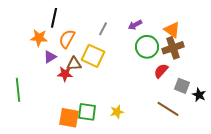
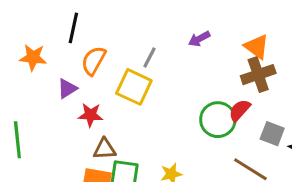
gray line: (103, 29) -> (149, 57), moved
orange star: (39, 38) -> (33, 57), moved
green circle: (147, 47) -> (218, 120), moved
brown triangle: (74, 64) -> (104, 149), moved

